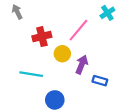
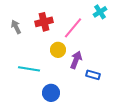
gray arrow: (17, 12) -> (16, 27), moved
red cross: (42, 37) -> (44, 22), moved

